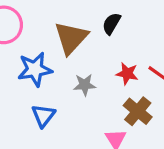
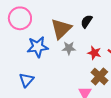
gray star: (85, 85) -> (69, 48), moved
blue triangle: (43, 116) -> (26, 80), moved

